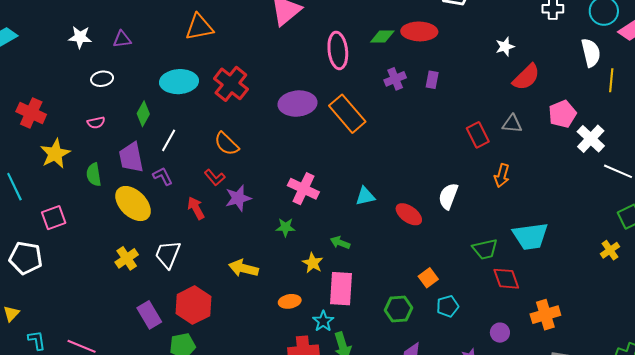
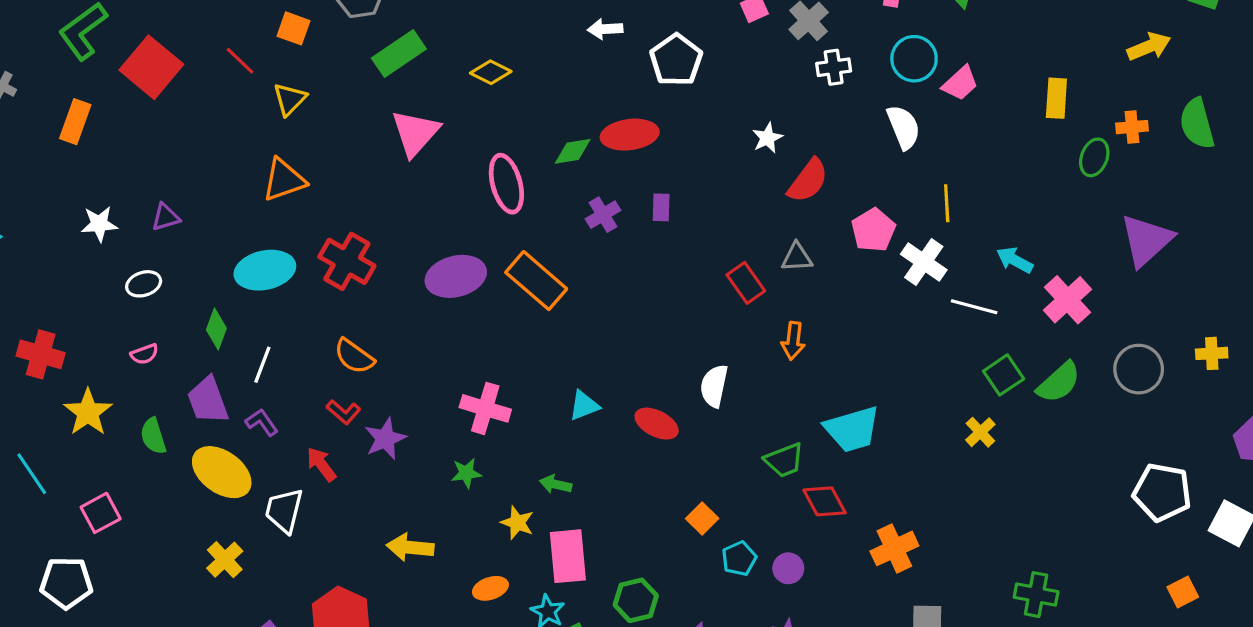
yellow line: (611, 80) -> (947, 203), moved
white trapezoid: (168, 254) -> (284, 511), moved
green hexagon: (399, 309) -> (636, 600), moved
purple circle: (500, 333) -> (788, 568), moved

